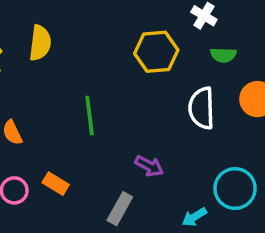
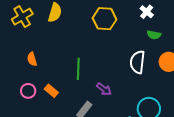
yellow hexagon: (156, 52) -> (105, 19), moved
green line: (90, 115) -> (78, 69), moved

